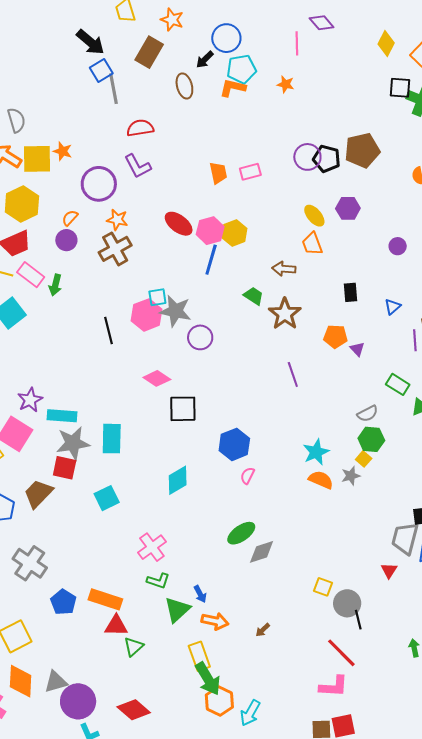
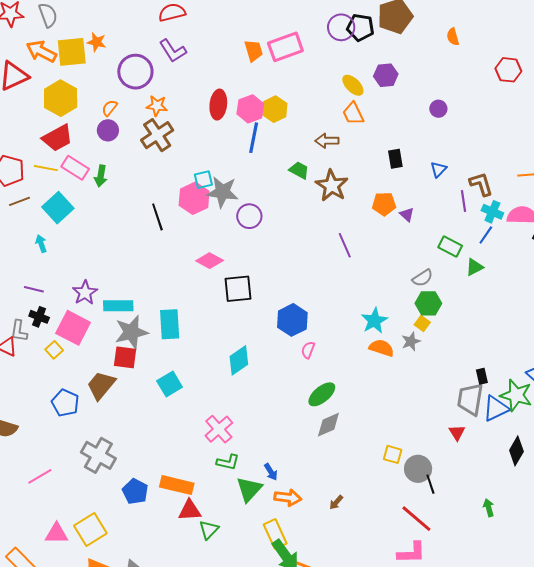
pink rectangle: (250, 172) -> (285, 47), size x1.6
red ellipse: (179, 224) -> (218, 105), turned 64
green ellipse: (241, 533) -> (322, 394), moved

